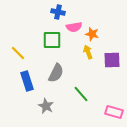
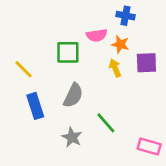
blue cross: (58, 12) -> (126, 16), moved
purple square: (112, 60) -> (146, 63), moved
gray star: (46, 106) -> (72, 137), moved

